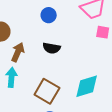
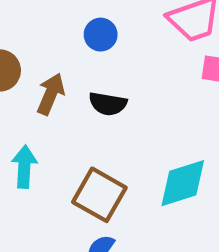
brown arrow: (18, 52) -> (51, 94), moved

